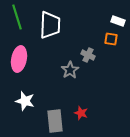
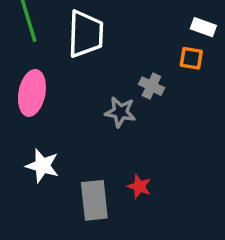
gray star: (70, 70) -> (120, 112), turned -30

